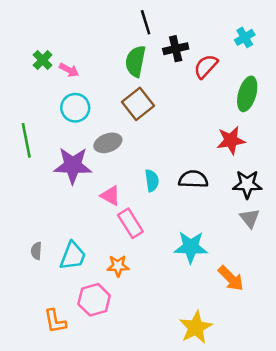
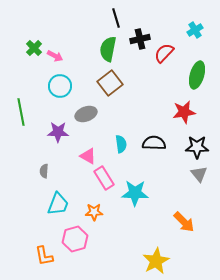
purple star: (73, 165) -> (58, 132), size x0.7
cyan star: (191, 247) -> (135, 193), moved
gray semicircle: (36, 251) -> (44, 171), moved

